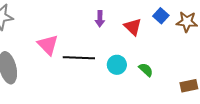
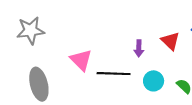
purple arrow: (100, 19) -> (139, 48), moved

